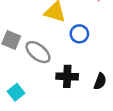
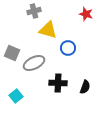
gray ellipse: (38, 52) -> (34, 63), turned -65

